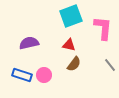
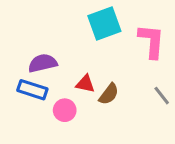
red triangle: (69, 45) -> (85, 84), moved
blue rectangle: (22, 75) -> (32, 90), moved

